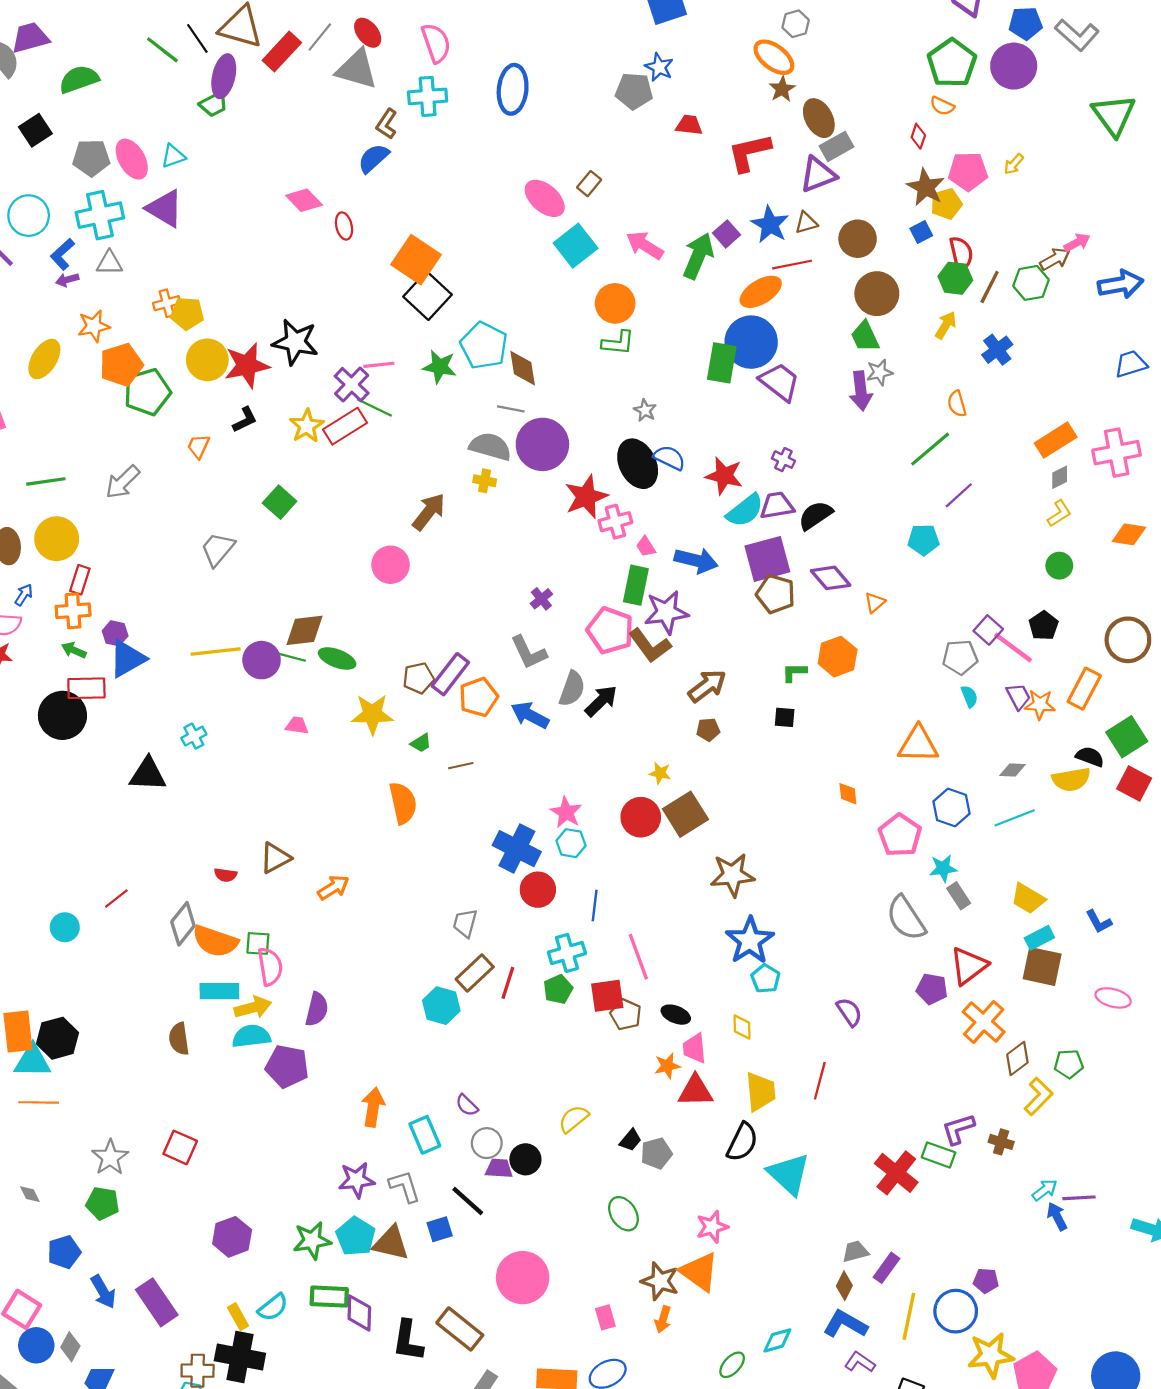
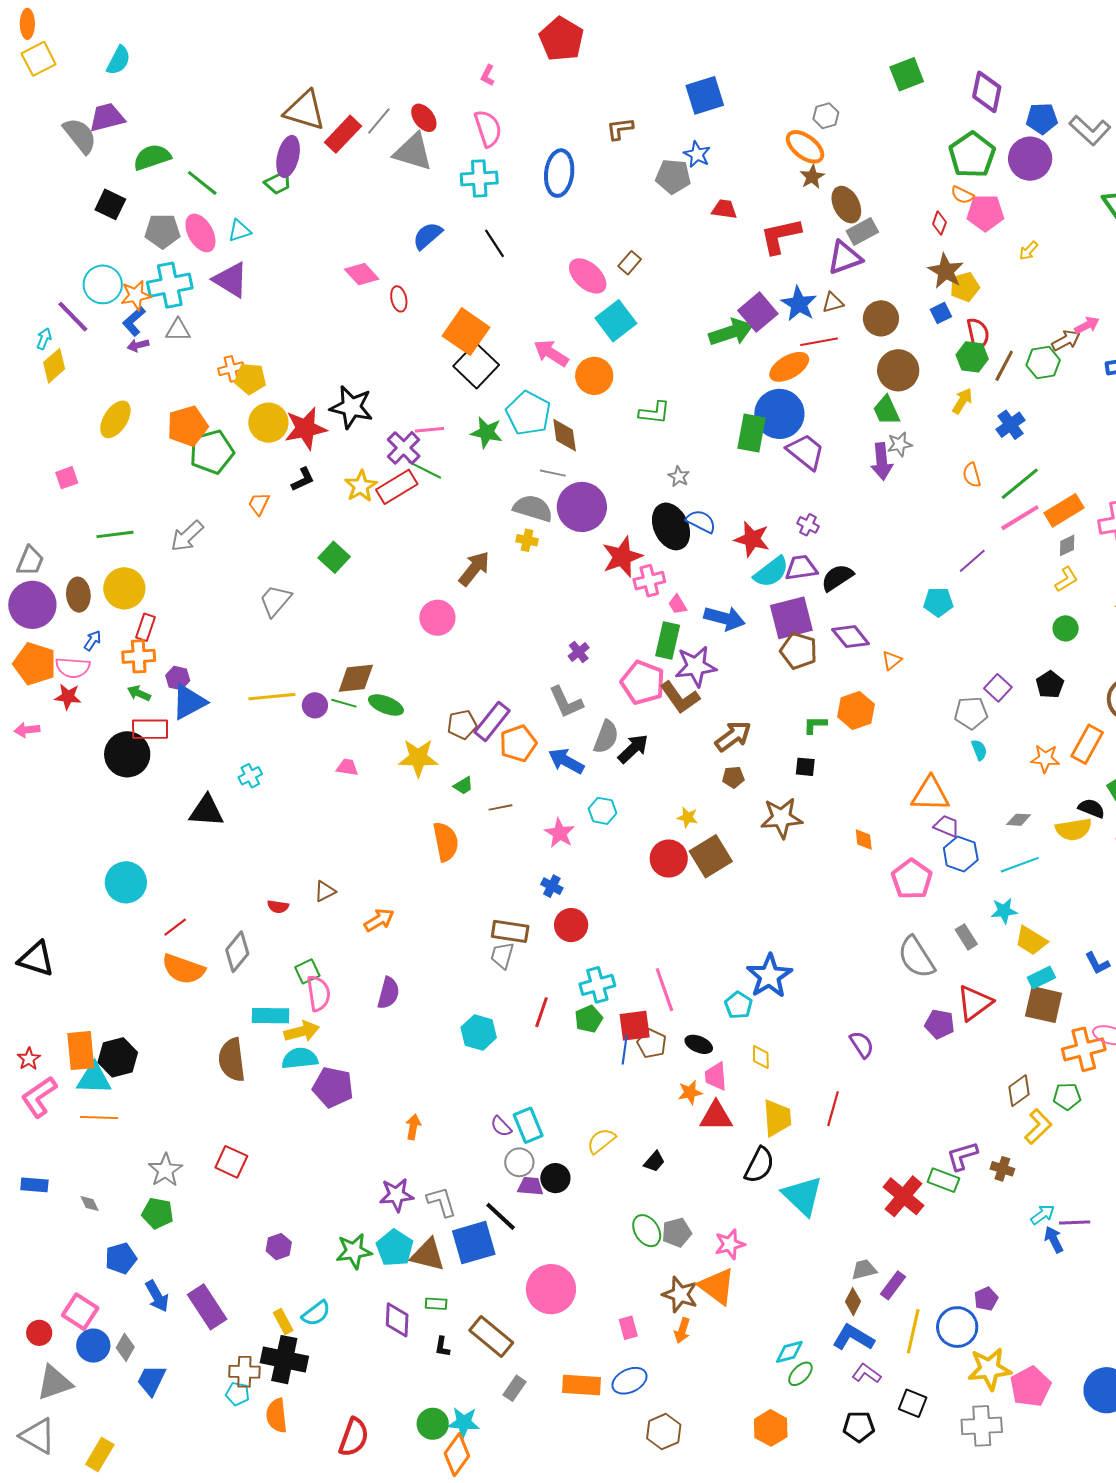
black line: (197, 38) -> (495, 243), moved
green line: (162, 50) -> (202, 183), moved
brown L-shape: (387, 124) -> (620, 129), moved, turned 48
black square: (35, 130) -> (110, 204), turned -32
pink pentagon: (968, 171) -> (985, 213), moved
purple square: (726, 234) -> (758, 312), size x1.5
pink arrow: (645, 245) -> (551, 353), moved
green arrow: (698, 256) -> (731, 332), turned 48
orange circle: (615, 303) -> (594, 376), moved
orange star: (94, 326) -> (136, 295), moved
green line: (930, 449) -> (1020, 484), moved
pink line: (1013, 648) -> (1020, 518), moved, turned -69
purple circle: (262, 660) -> (315, 705), size x0.7
purple trapezoid: (1018, 696) -> (947, 826), moved, turned -40
pink star: (566, 812) -> (560, 833), moved
cyan hexagon: (571, 843) -> (602, 811), moved
blue cross: (517, 849) -> (552, 886), size x0.5
brown triangle: (275, 858) -> (325, 891), size x0.7
cyan star: (943, 868) -> (1004, 911), moved
brown star: (732, 875) -> (782, 818), moved
blue line: (595, 905) -> (625, 1050), moved
cyan circle: (65, 927) -> (126, 882), moved, size x1.5
orange semicircle: (215, 941) -> (183, 969), moved
green square: (258, 943) -> (307, 971), turned -30
brown rectangle: (475, 973) -> (510, 931), moved, turned 51
cyan pentagon: (766, 979) -> (739, 1005), moved
purple semicircle: (317, 1009) -> (388, 993), moved
orange cross: (984, 1022) -> (1084, 1049), moved, turned 33
brown semicircle: (179, 1039) -> (232, 1060), size x1.4
orange arrow: (373, 1107) -> (413, 1127), size x0.7
cyan rectangle: (425, 1135) -> (528, 1125), moved
gray pentagon: (656, 1153) -> (677, 1232), moved
blue square: (440, 1229) -> (474, 1243), size x1.8
purple hexagon: (232, 1237) -> (279, 1247), size x0.7
purple pentagon: (986, 1281) -> (986, 1299), turned -30
green rectangle: (329, 1297) -> (436, 1304), moved, size x0.6
black L-shape: (408, 1341) -> (442, 1347), size x0.5
green ellipse: (732, 1365) -> (800, 1374), moved

